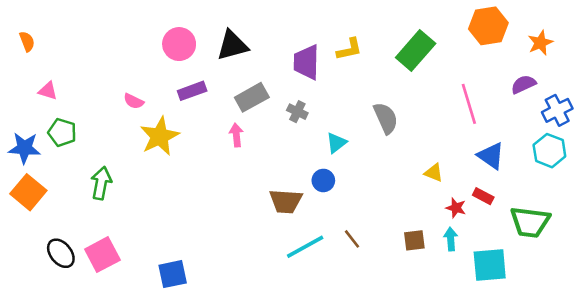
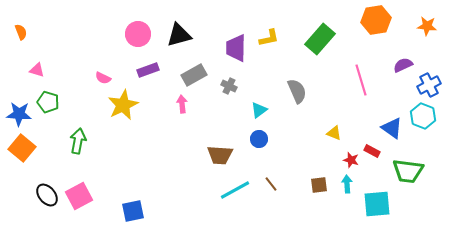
orange star: (540, 43) -> (427, 26), moved, turned 30
blue triangle: (491, 156) -> (392, 128), moved
blue circle: (323, 180) -> (259, 139), moved

